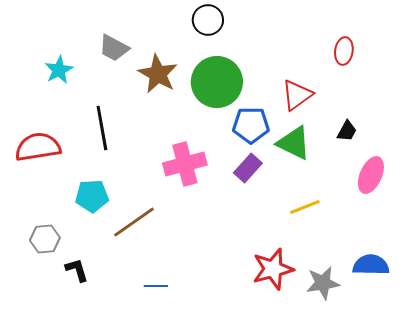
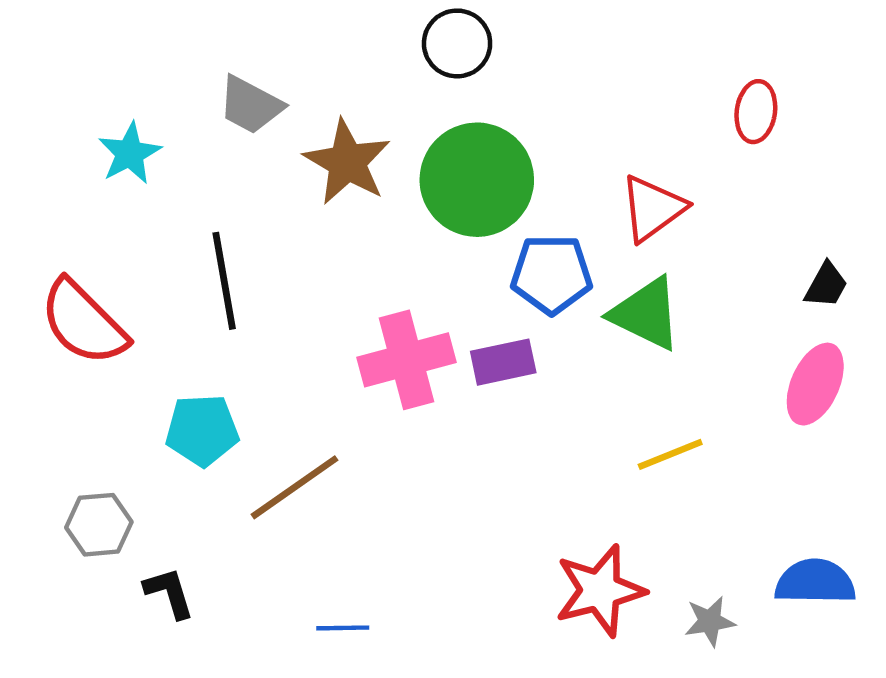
black trapezoid: (347, 131) -> (826, 285), moved
red semicircle: (38, 147) -> (83, 323), turned -126
purple rectangle: (248, 168) -> (503, 362), moved, turned 36
gray star: (323, 283) -> (710, 621), size x0.7

